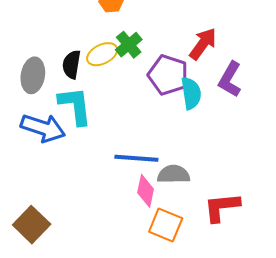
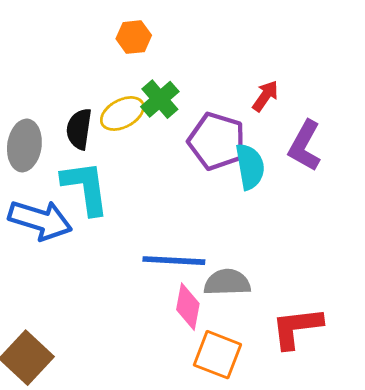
red arrow: (203, 44) -> (265, 96), size x0.7

